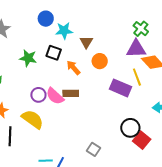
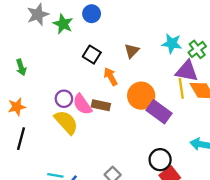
cyan star: (64, 31) -> (172, 43), moved
green star: (28, 58) -> (63, 24), moved
orange circle: (100, 61) -> (141, 96), moved, size x1.5
yellow line: (137, 77) -> (181, 88), moved
yellow semicircle: (33, 119) -> (66, 122), moved

